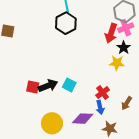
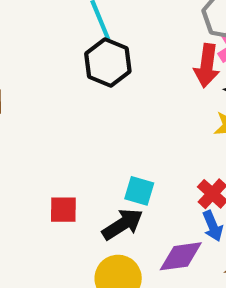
black arrow: (48, 86) -> (123, 224), moved

